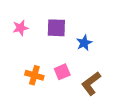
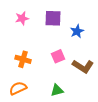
orange cross: (34, 75) -> (23, 59), moved
brown L-shape: (91, 83) -> (83, 66), turned -110

